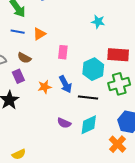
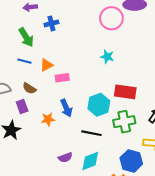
pink rectangle: (63, 52) -> (62, 78), moved, turned 72
blue arrow: (65, 84) -> (66, 108), moved
purple semicircle: (64, 123) -> (65, 157), turned -48

